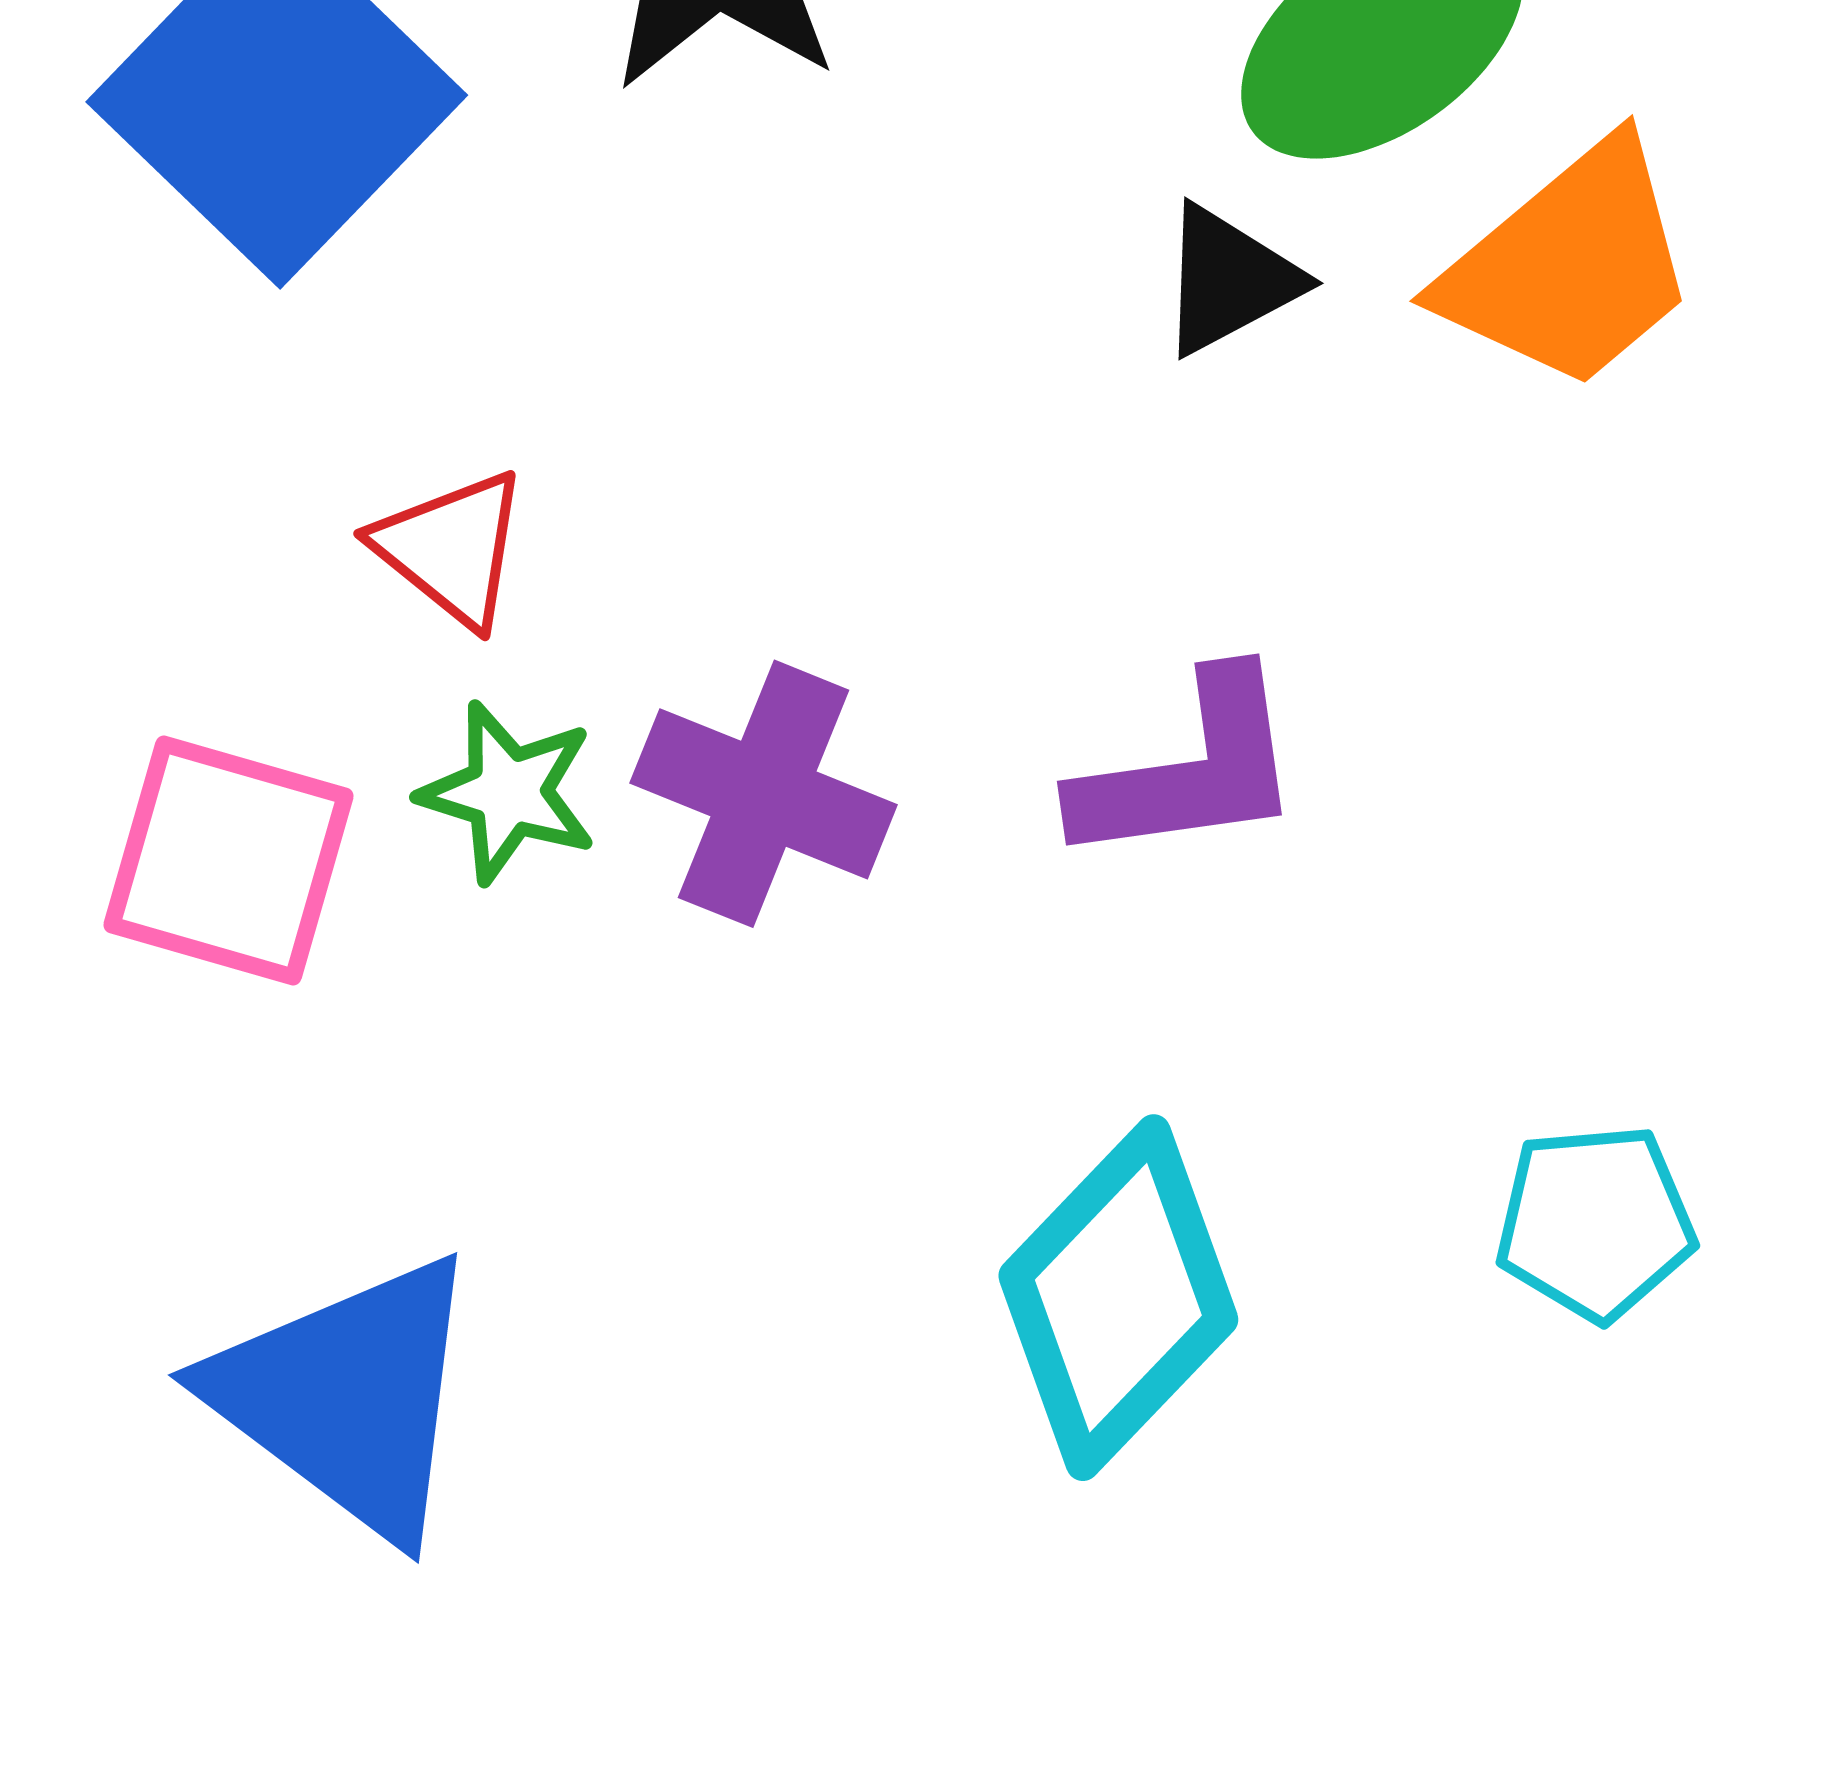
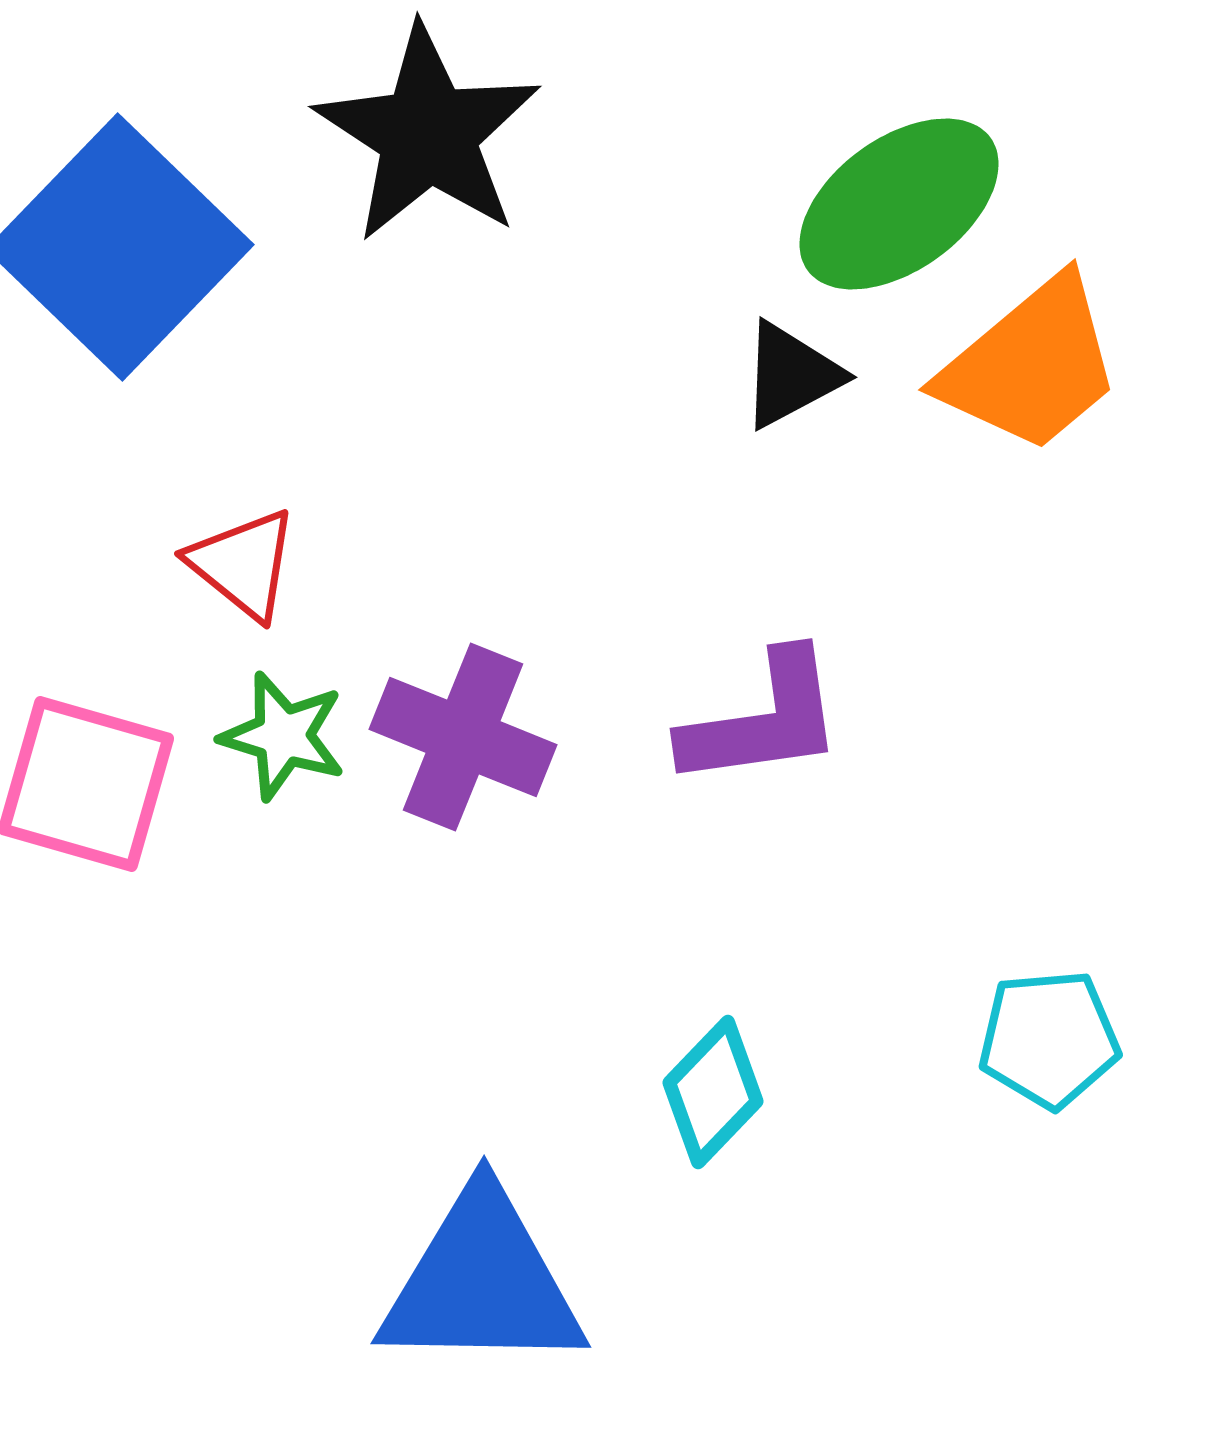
cyan diamond: (1118, 1298) -> (713, 1092), size x0.6
blue triangle: (348, 1397) -> (482, 1282), moved, turned -36

